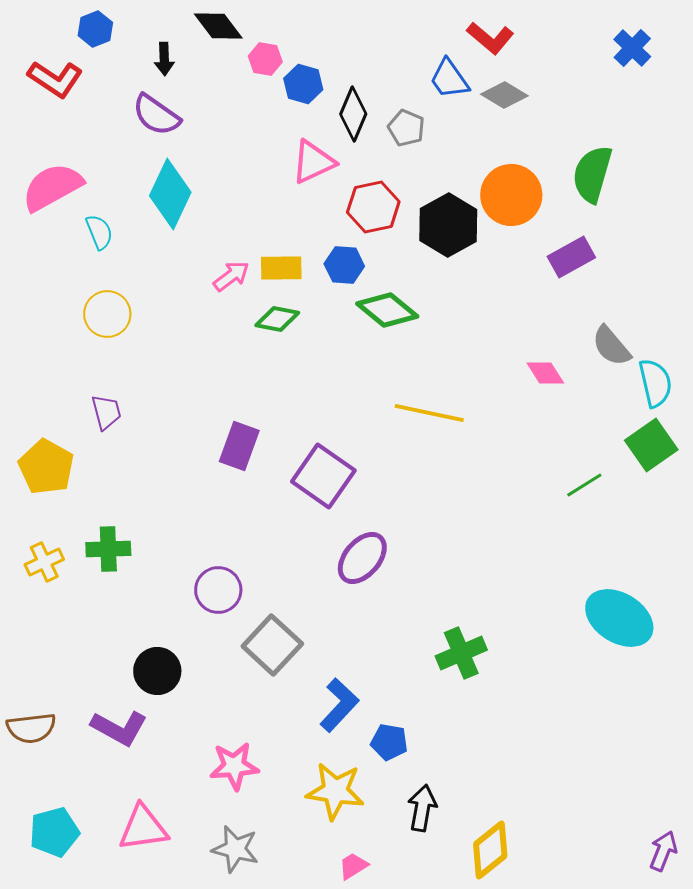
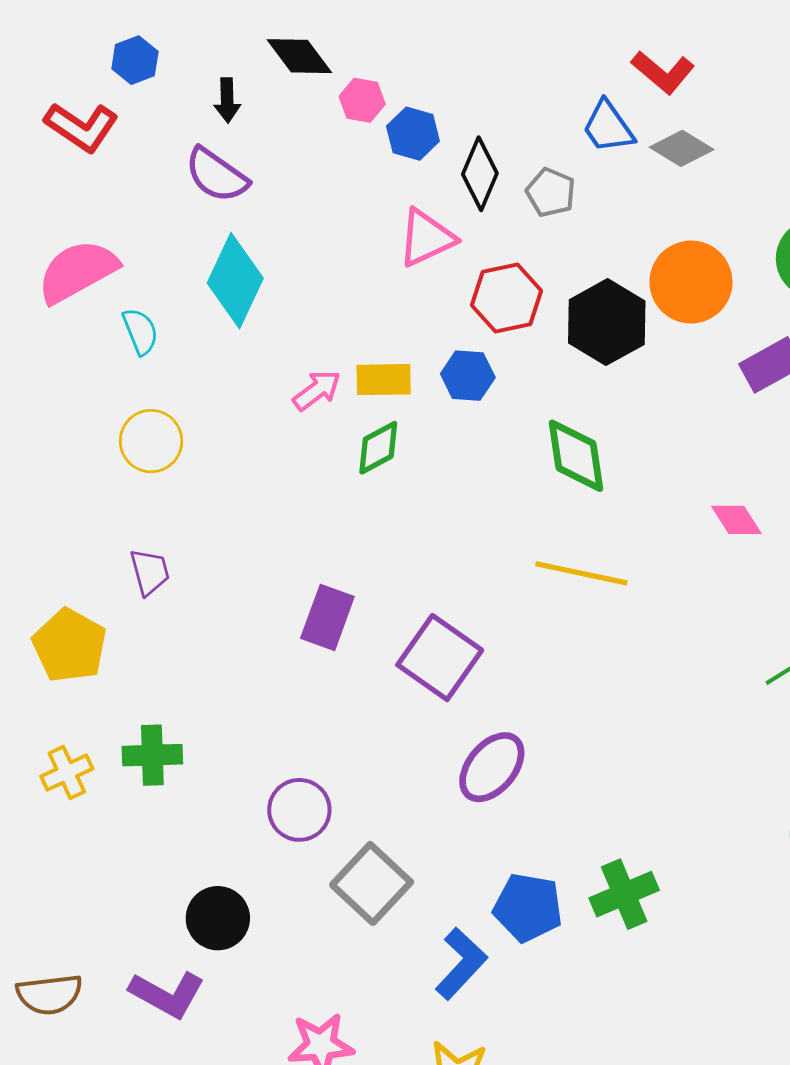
green diamond: (387, 310) -> (576, 456), moved, turned 42
green diamond: (277, 319) -> (378, 448), turned -39
blue pentagon: (389, 742) -> (528, 907), moved, size x1.4

